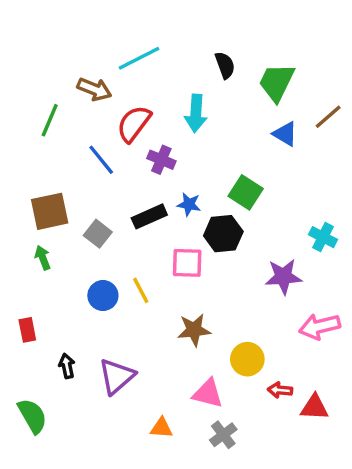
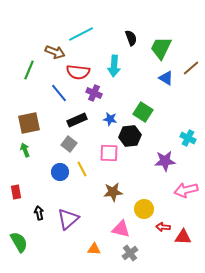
red semicircle: (134, 124) -> (78, 72), turned -120
black rectangle: (149, 216) -> (77, 120), moved
gray square: (98, 234) -> (69, 144), moved

